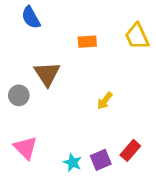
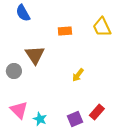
cyan star: (73, 163) -> (40, 119), moved

